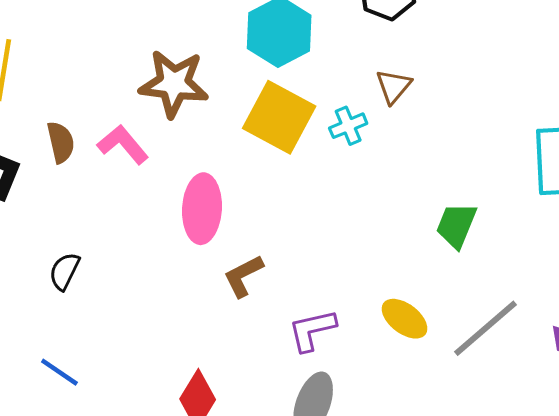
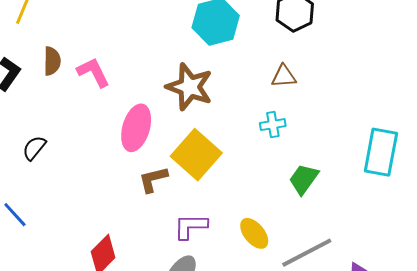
brown star: (174, 84) -> (189, 87), moved
brown triangle: (394, 86) -> (284, 76), turned 32
yellow square: (279, 117) -> (196, 155), moved
cyan cross: (348, 126) -> (273, 125), moved

